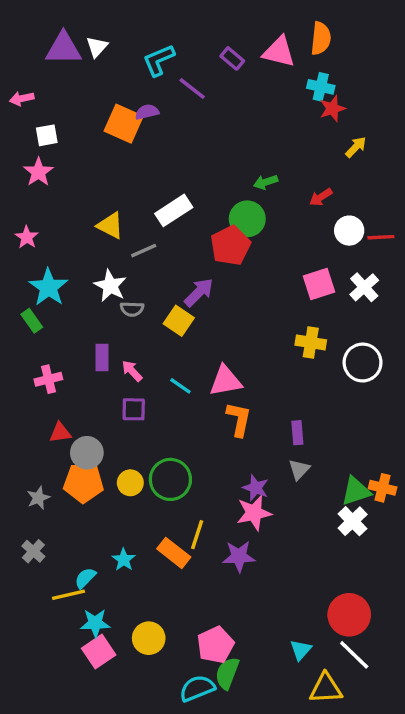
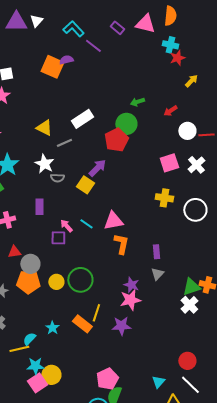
cyan L-shape: (159, 60) -> (73, 29), turned 70
pink arrow: (132, 371) -> (66, 226), moved
red circle: (349, 615) -> (187, 361), size x0.7
yellow circle: (149, 638) -> (51, 375), moved

